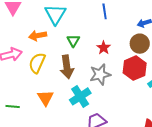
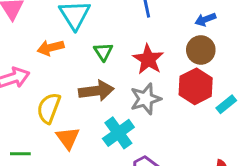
red star: (104, 48) -> (148, 59), size x1.5
yellow semicircle: (37, 63) -> (49, 108), moved
brown arrow: (67, 67) -> (96, 91), turned -85

